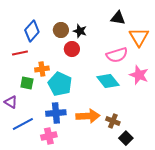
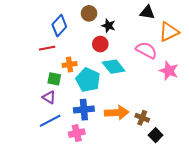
brown circle: (61, 30) -> (89, 13), moved
orange triangle: (139, 37) -> (169, 32), turned 35
pink semicircle: (117, 55) -> (146, 50), turned -135
cyan diamond: (108, 81) -> (114, 67), moved
purple triangle: (11, 102) -> (49, 97), moved

